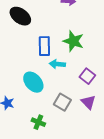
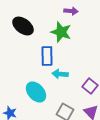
green star: (73, 41) -> (61, 32), moved

